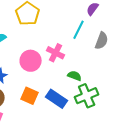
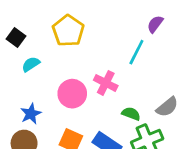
gray semicircle: (102, 41) -> (167, 107), moved, turned 30

